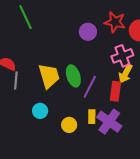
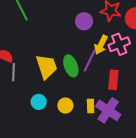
yellow arrow: (125, 74) -> (101, 45), moved
purple line: (90, 87) -> (90, 60), moved
yellow circle: (69, 125) -> (65, 106), moved

